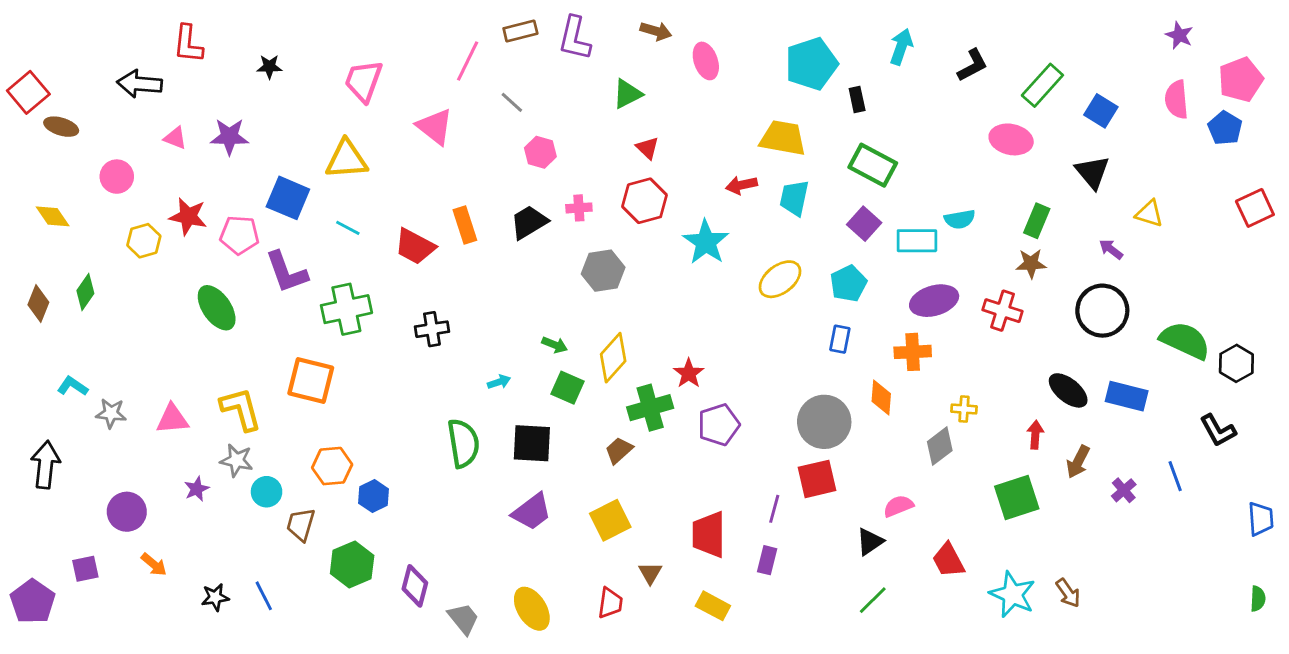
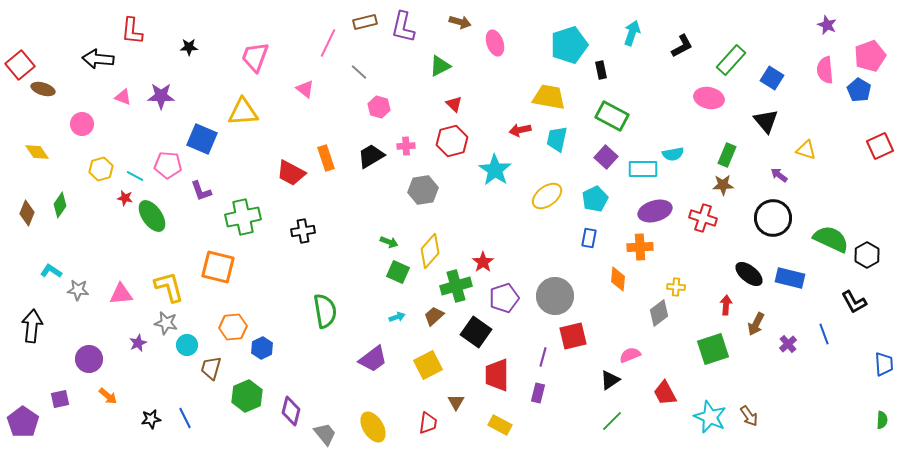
pink triangle: (435, 127) -> (305, 89), size x0.7
red star: (188, 216) -> (125, 198), moved, size x0.6
cyan line: (348, 228) -> (135, 176), moved
purple L-shape: (286, 272) -> (201, 191), size x0.7
cyan arrow: (499, 382) -> (397, 317), moved
gray circle: (824, 422) -> (555, 296), moved
black square: (532, 443) -> (476, 332), moved, turned 32

